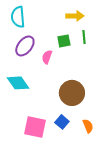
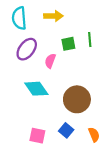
yellow arrow: (75, 16) -> (53, 16), moved
cyan diamond: (18, 83) -> (36, 89), moved
pink square: (35, 127) -> (37, 136), size x0.7

